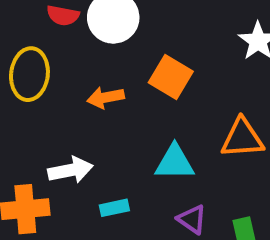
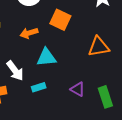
cyan triangle: (175, 162) -> (46, 57), moved
white arrow: (70, 170) -> (15, 71), turned 70

